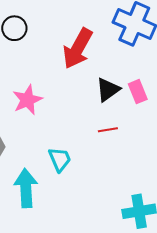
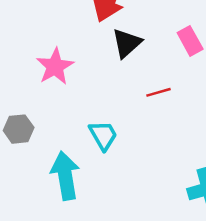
black triangle: (108, 90) -> (127, 43), moved

